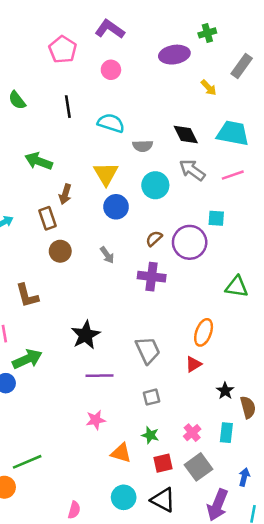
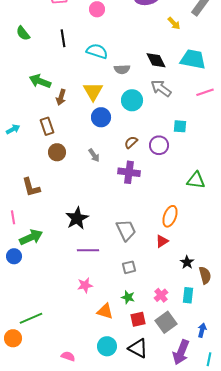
pink line: (233, 175) -> (205, 92), moved
brown arrow: (65, 194) -> (61, 97), moved
purple circle: (190, 242) -> (159, 145), size x0.7
pink semicircle: (74, 510) -> (68, 356), turned -88

